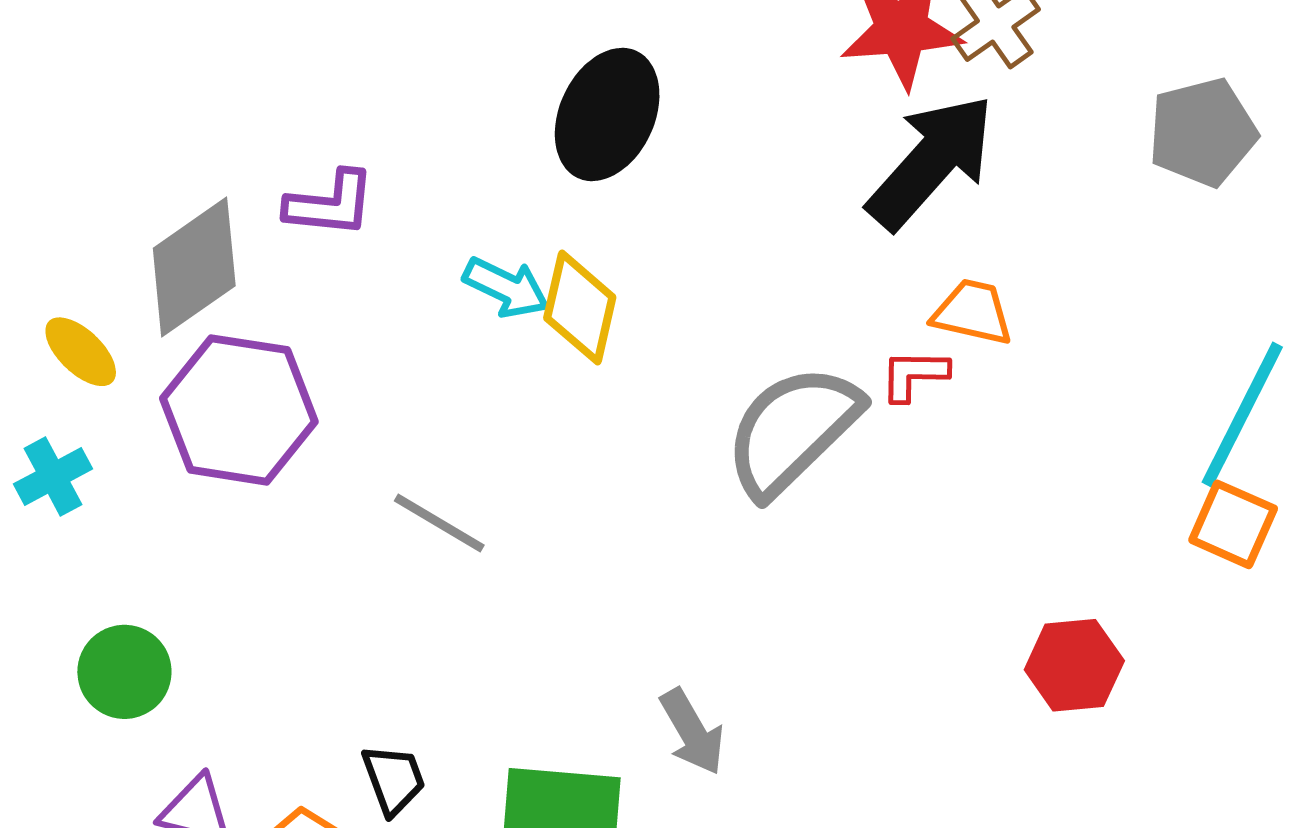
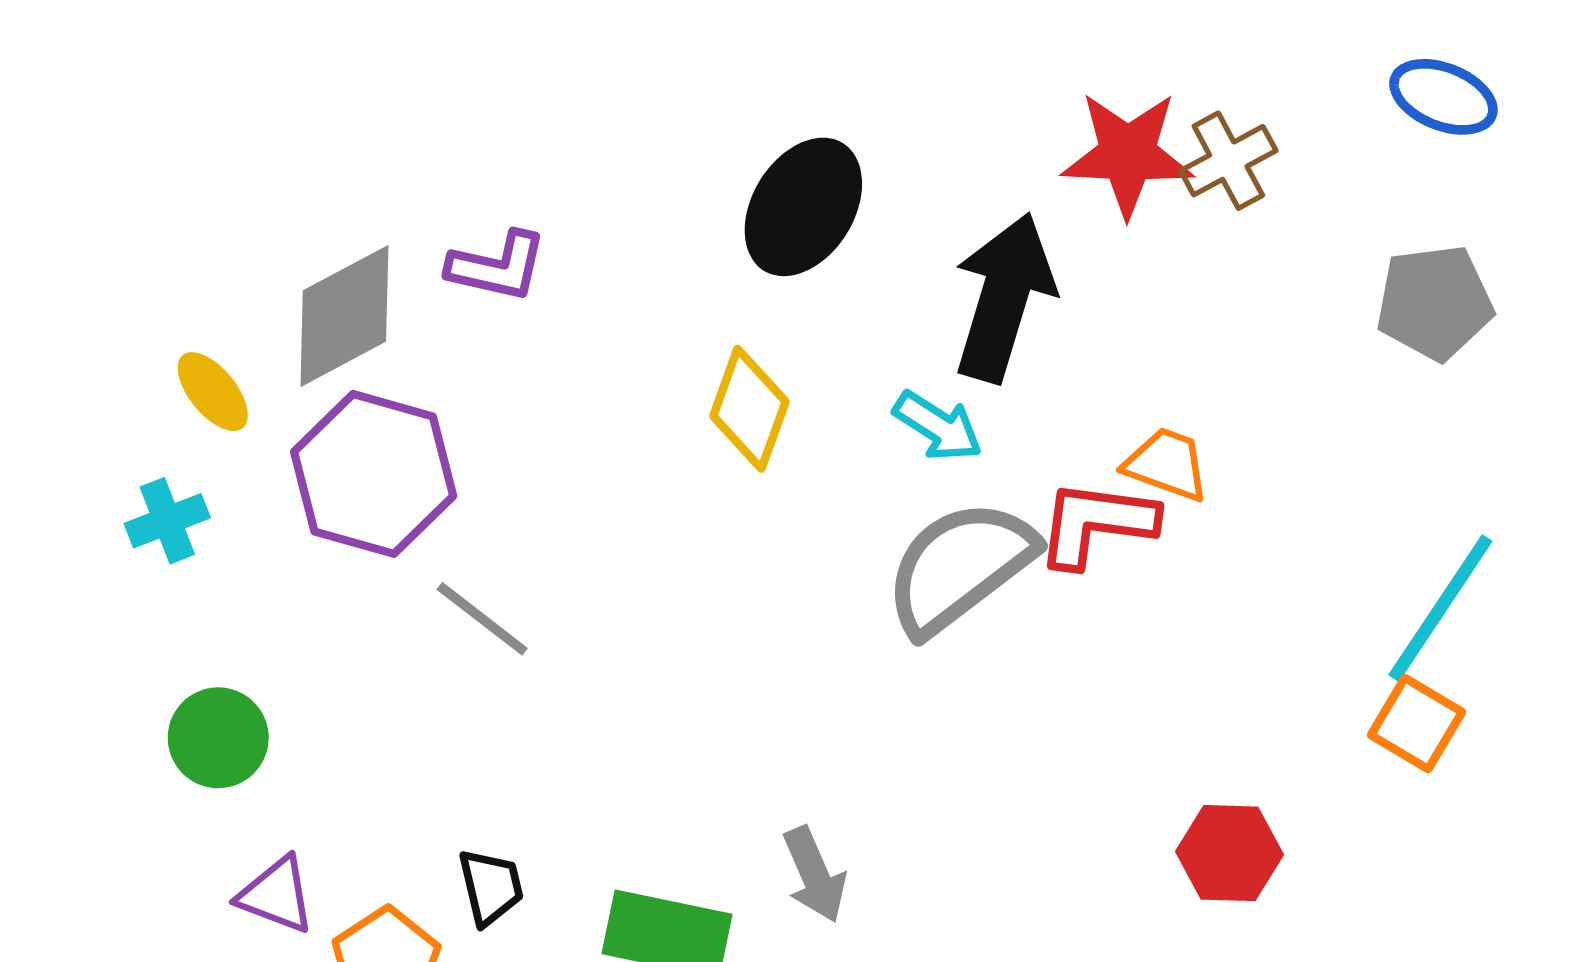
black arrow: (931, 162) -> (1004, 297), moved, turned -32
cyan arrow: (506, 287) -> (938, 426), moved
red L-shape: (914, 375) -> (1096, 523), size x1.6
gray line: (439, 523) -> (482, 619), moved

